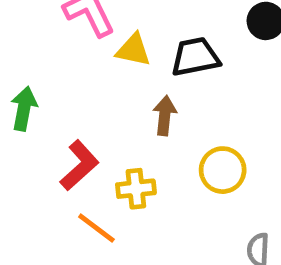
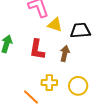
red L-shape: (79, 165) -> (37, 49), moved, turned 135
yellow circle: (223, 170) -> (78, 86), moved

